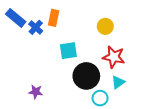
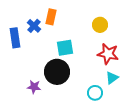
blue rectangle: (16, 18) -> (15, 38), moved, turned 42
black circle: (86, 76) -> (57, 72), moved

